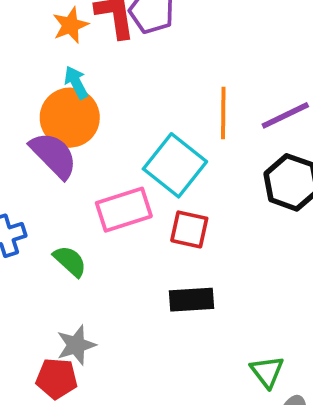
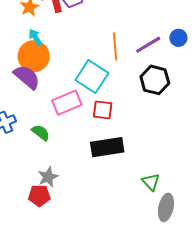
black rectangle: (191, 300) -> (107, 147), size x1.4

